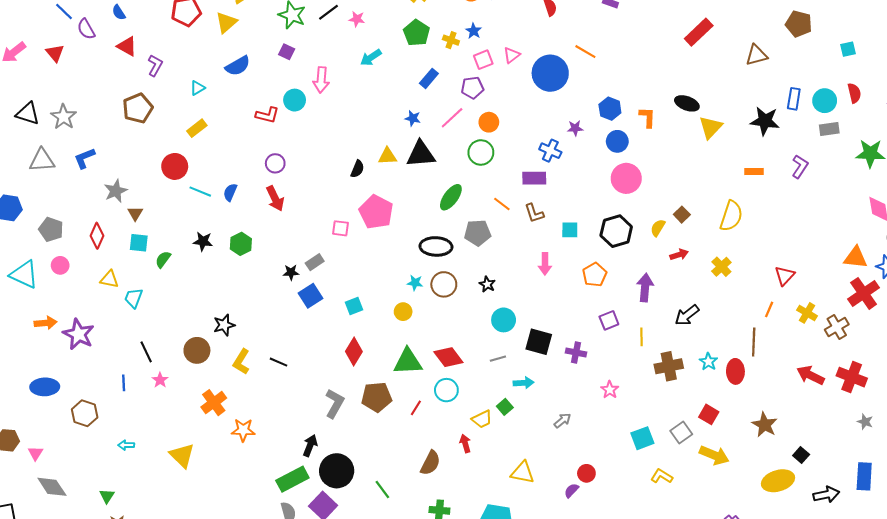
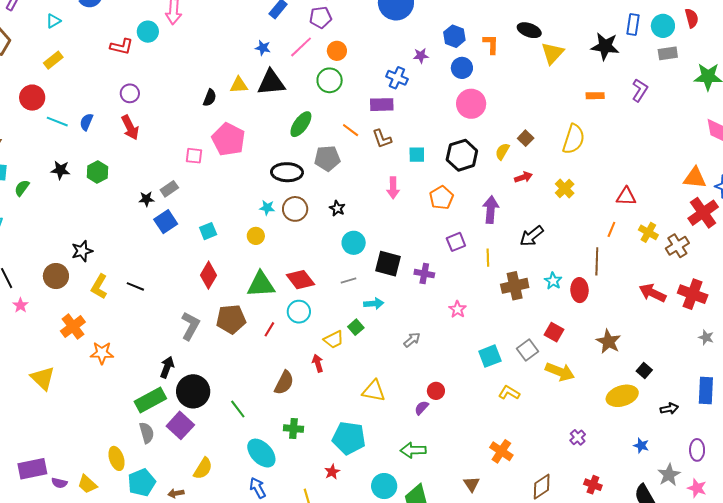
red triangle: (785, 276) -> (626, 196), turned 50
black arrow: (826, 495) -> (669, 409), size x0.7

